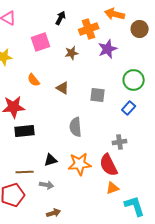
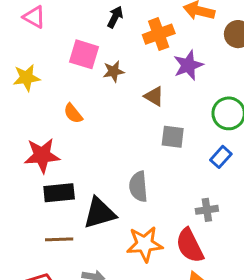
pink square: (41, 42) -> (84, 54), turned 36
brown star: (72, 53) -> (114, 71), moved
brown triangle: (63, 88) -> (154, 96), moved
black triangle: (51, 160) -> (100, 213), moved, size x1.6
brown line: (25, 172) -> (59, 239), moved

